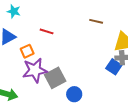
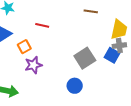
purple star: (35, 70) -> (33, 65), size x0.7
gray square: (55, 78) -> (85, 58), moved

